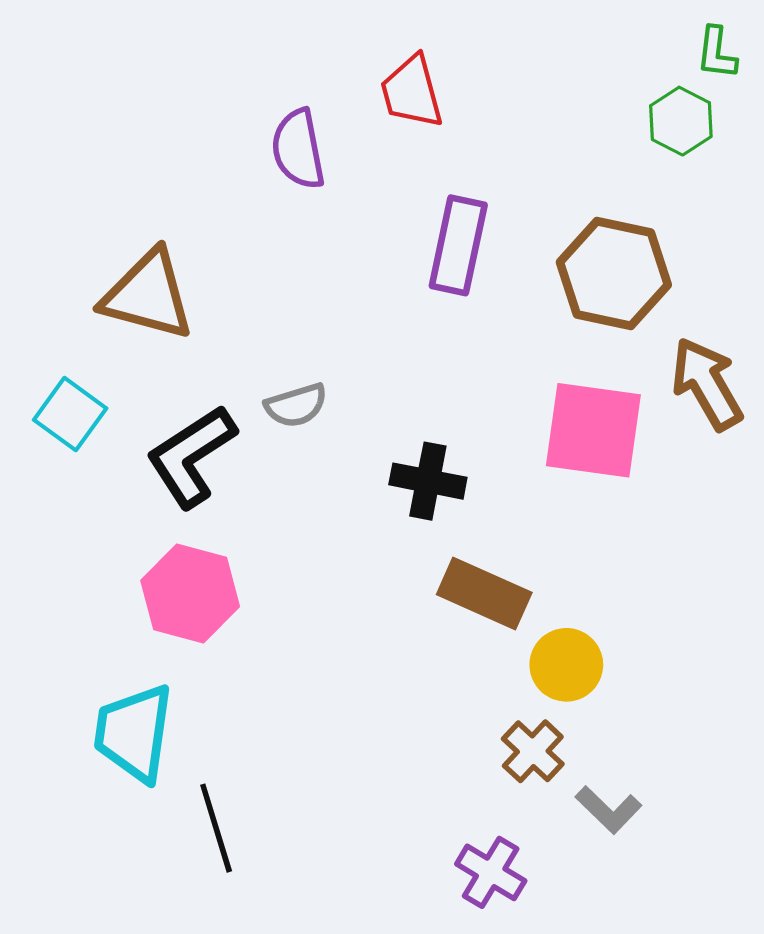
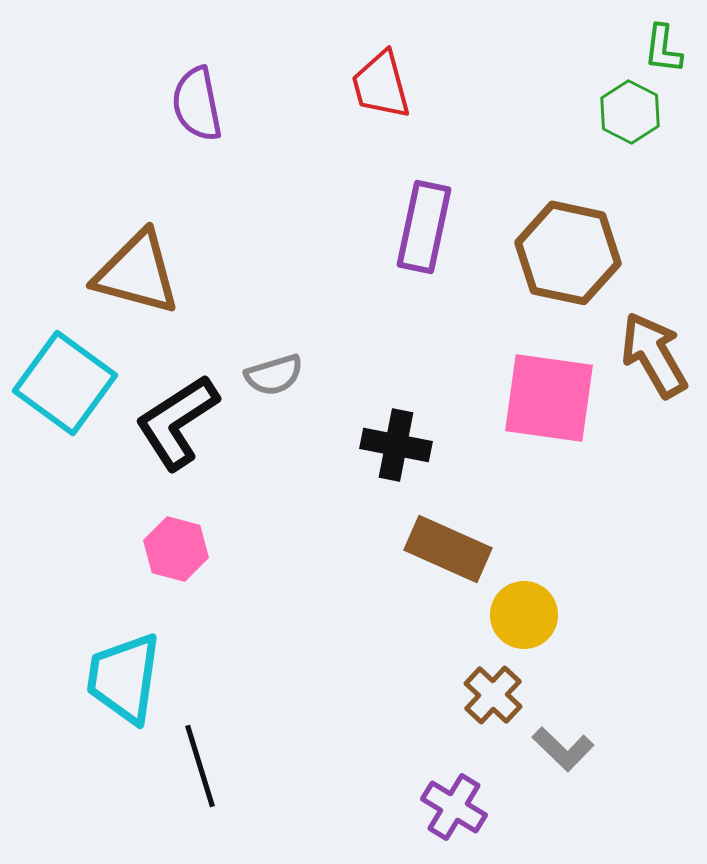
purple semicircle: (298, 149) -> (197, 104), moved
cyan square: (70, 414) -> (65, 383), size x1.5
pink hexagon: (190, 593) -> (176, 549), size x0.7

